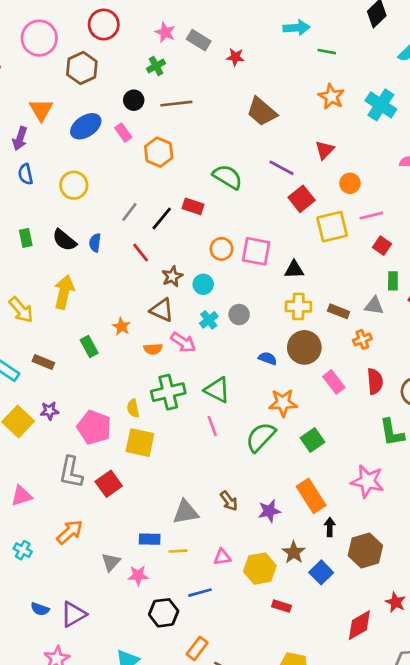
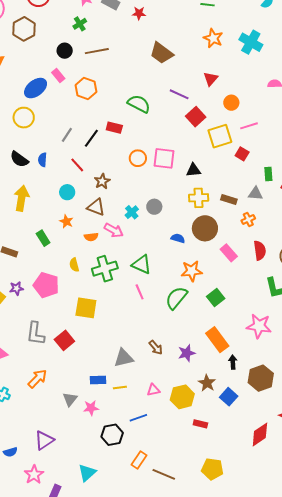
blue ellipse: (86, 126) -> (36, 88), moved
red square: (382, 246) -> (242, 154), moved
cyan circle: (203, 284) -> (67, 192), moved
yellow semicircle: (133, 408) -> (74, 265), moved
pink pentagon: (94, 427) -> (46, 285), moved
blue semicircle: (40, 609) -> (10, 452), moved, turned -32

